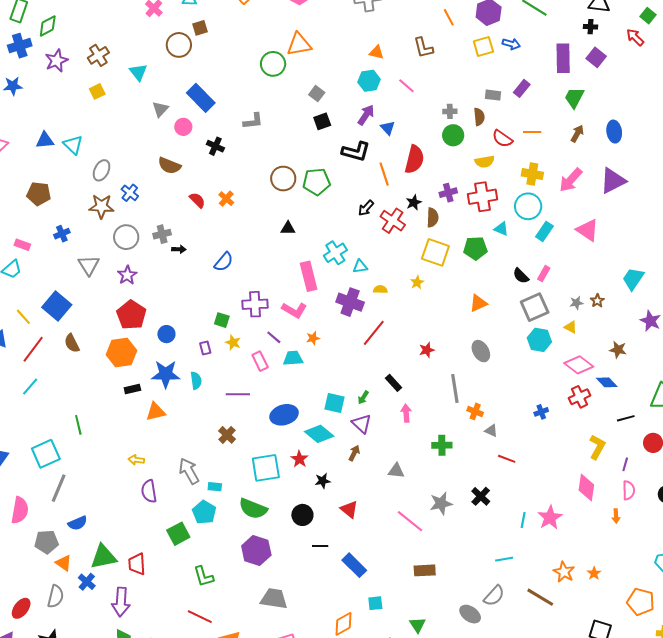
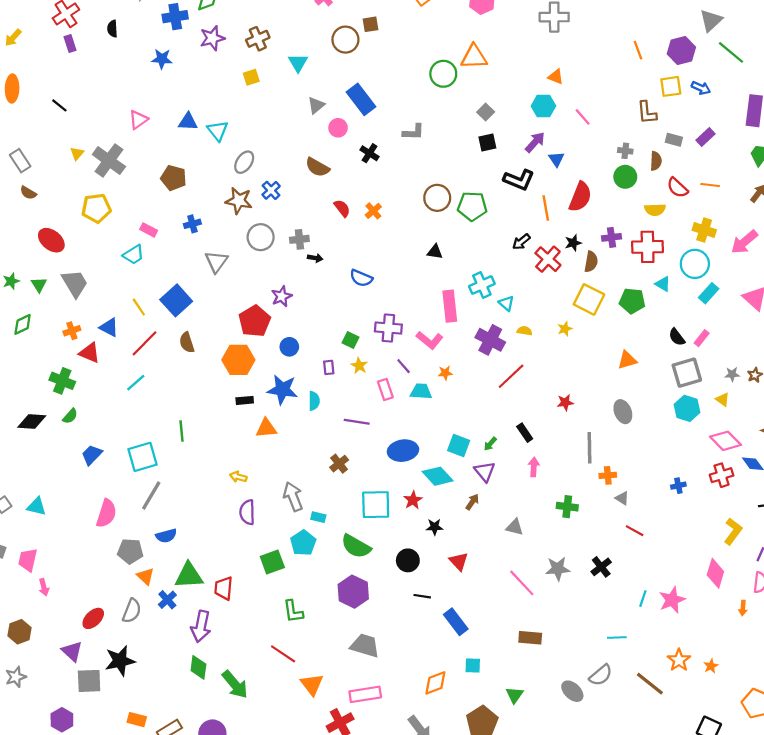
brown L-shape: (423, 48) -> (647, 113), moved
blue semicircle: (224, 262) -> (361, 278), turned 65
cyan triangle: (360, 266) -> (506, 303), turned 42
purple star: (127, 275) -> (282, 296), moved
orange cross: (475, 411) -> (608, 475), turned -35

